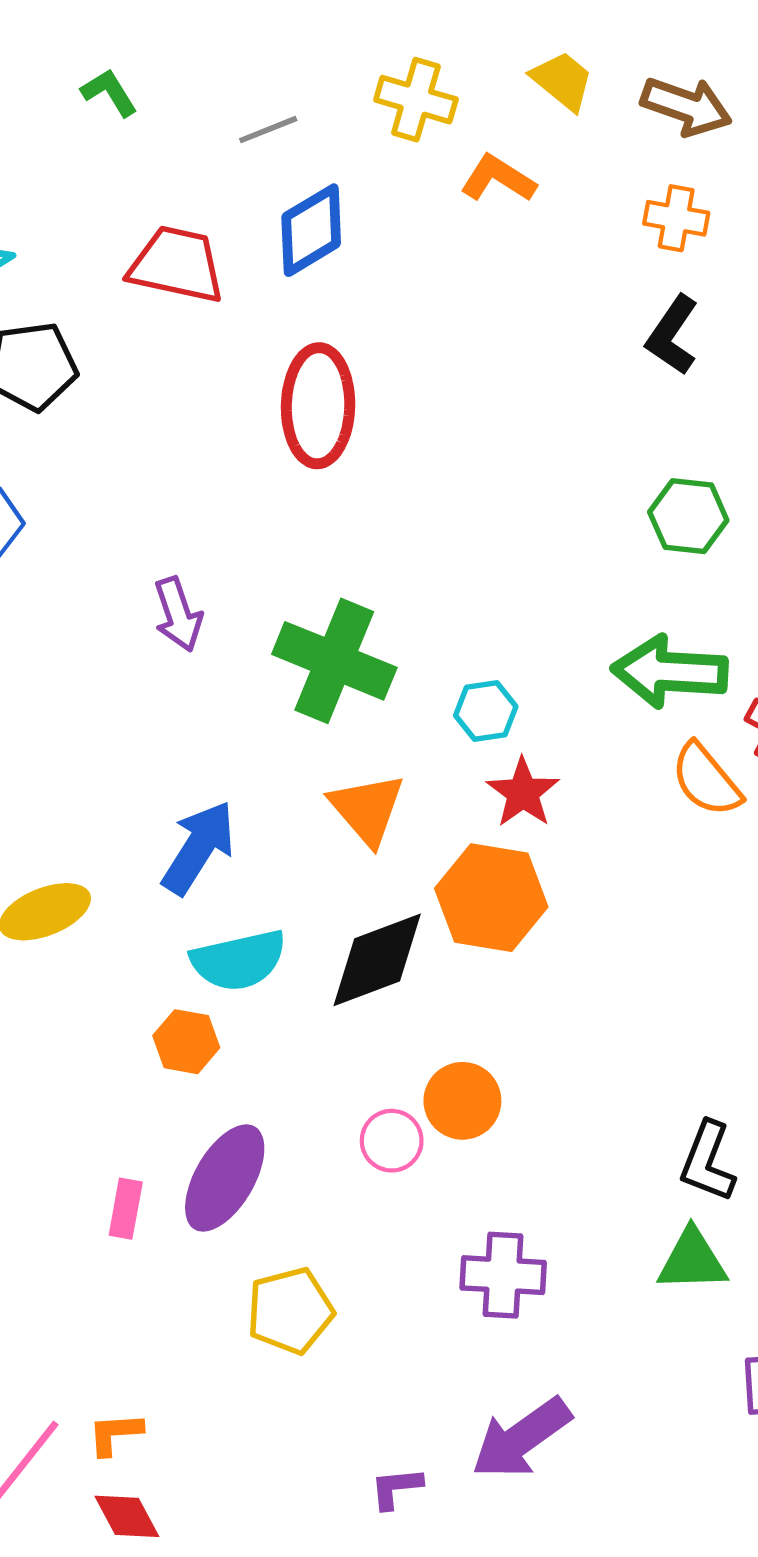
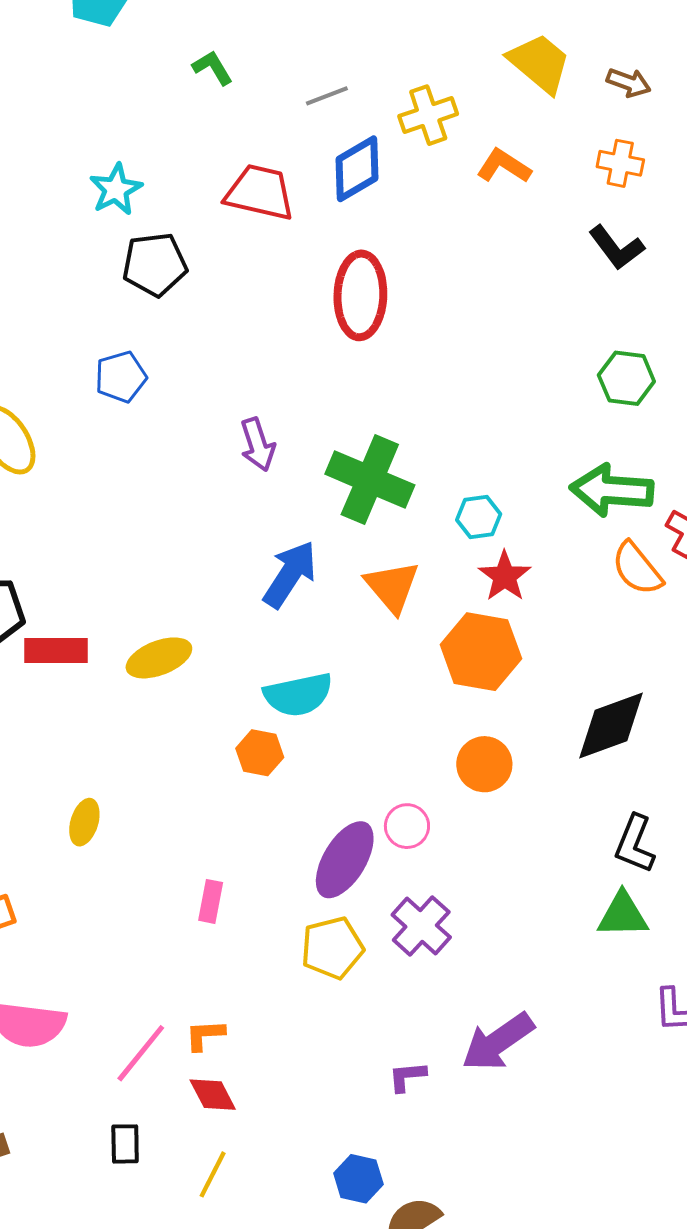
yellow trapezoid: (562, 81) -> (539, 63), size x1.4
yellow cross: (416, 100) -> (428, 115), moved, turned -36
brown arrow: (686, 106) -> (629, 83), size x0.7
orange L-shape: (498, 179) -> (504, 166), moved
black L-shape: (672, 335) -> (617, 248), turned -72
blue arrow: (199, 848) -> (290, 574), moved
black diamond: (377, 960) -> (611, 725), moved
orange circle: (462, 1101) -> (484, 764), moved
purple ellipse: (225, 1178) -> (345, 860), moved
pink rectangle: (126, 1209) -> (211, 901), moved
purple cross: (503, 1275) -> (421, 926), moved, turned 38

